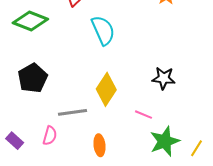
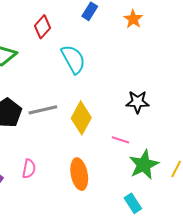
gray line: (73, 112) -> (43, 110), moved
orange ellipse: (99, 145) -> (79, 174), size x1.4

